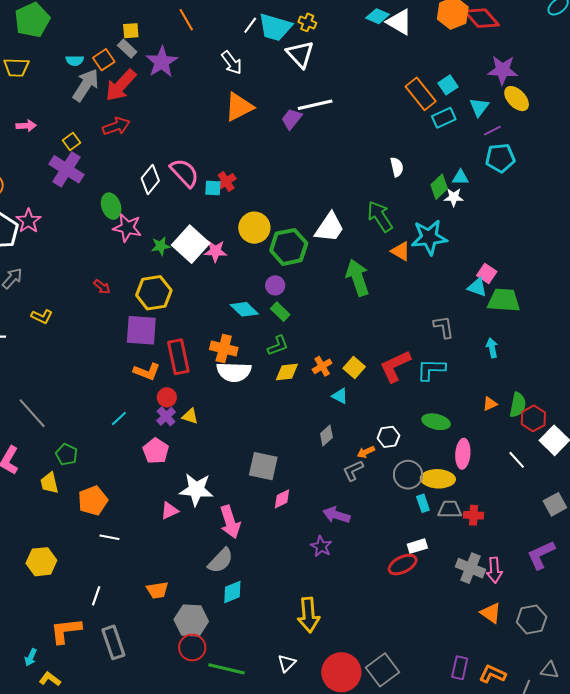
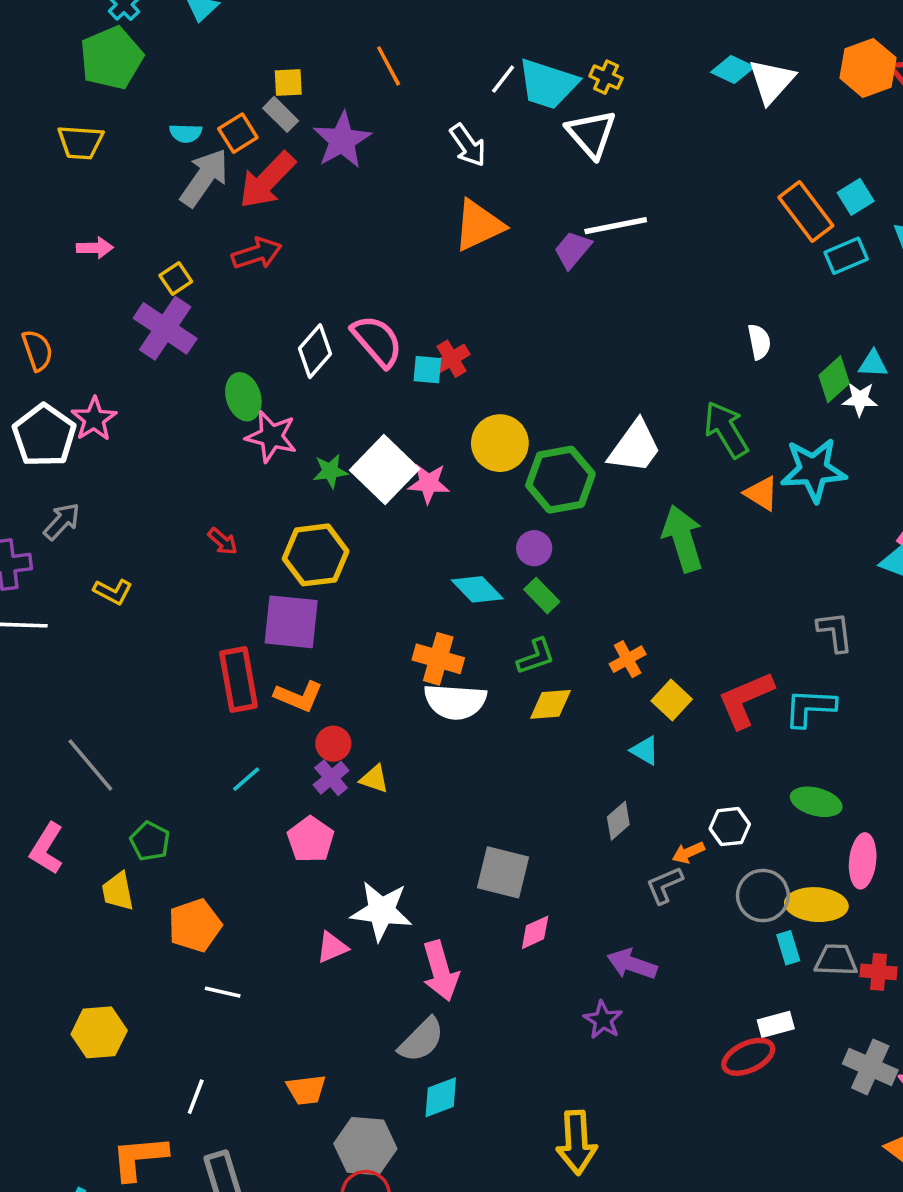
white triangle: (399, 22) -> (772, 81), turned 40
red rectangle: (178, 357) -> (239, 679), moved
orange cross: (322, 366) -> (628, 659), moved

